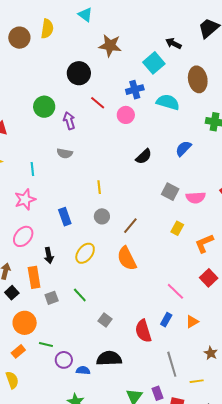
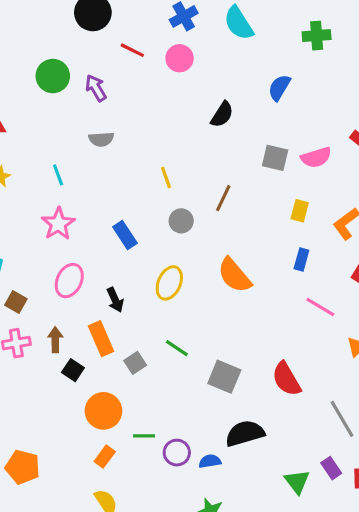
cyan semicircle: (168, 102) -> (239, 23), turned -125
brown line: (130, 226) -> (223, 198), moved
gray square: (105, 320) -> (224, 377), size x1.5
blue rectangle: (166, 320) -> (301, 259), moved

